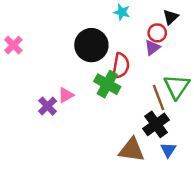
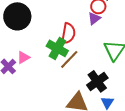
black circle: (91, 45) -> (17, 16), moved
brown line: (158, 98) -> (69, 59), moved, turned 65

